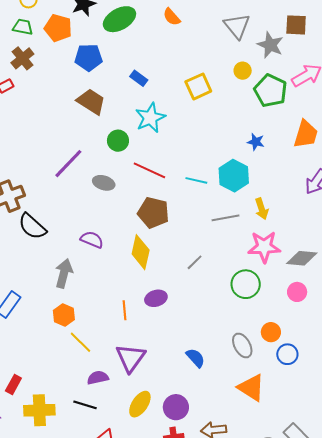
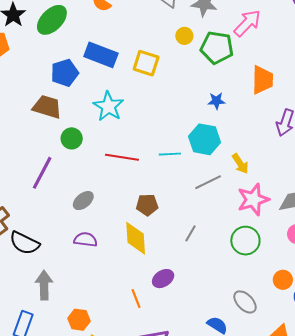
blue pentagon: (89, 57) -> (65, 73), moved
blue rectangle: (139, 78) -> (101, 55), moved, size x1.8
yellow square: (198, 86) -> (146, 63), turned -32
green circle: (118, 141) -> (72, 138), moved
gray ellipse: (104, 183) -> (83, 201), moved, turned -40
brown pentagon: (153, 213) -> (147, 205), moved, size x0.7
gray arrow: (64, 273) -> (44, 285), moved
gray ellipse: (242, 345) -> (245, 302), moved

